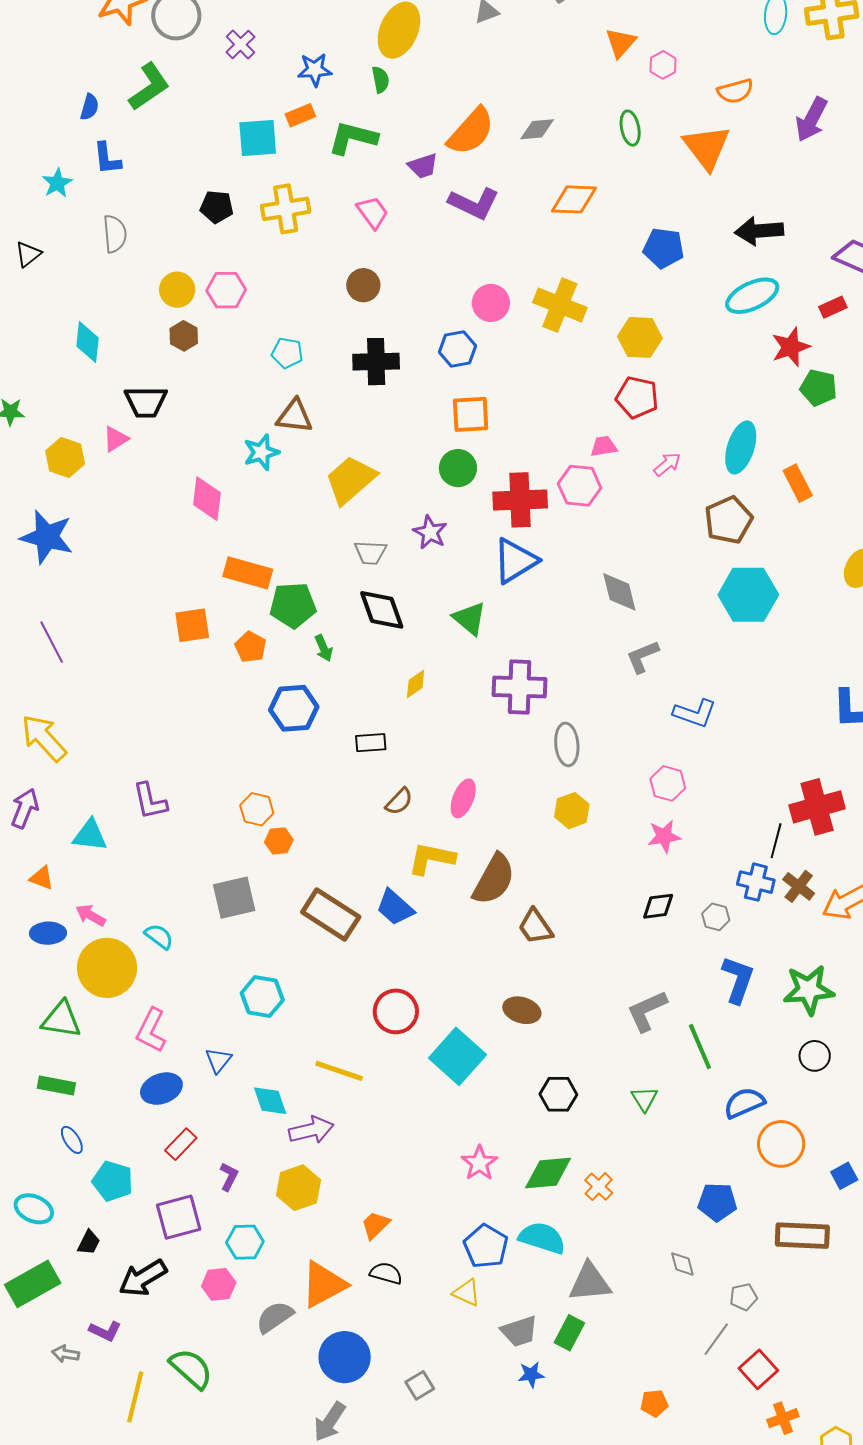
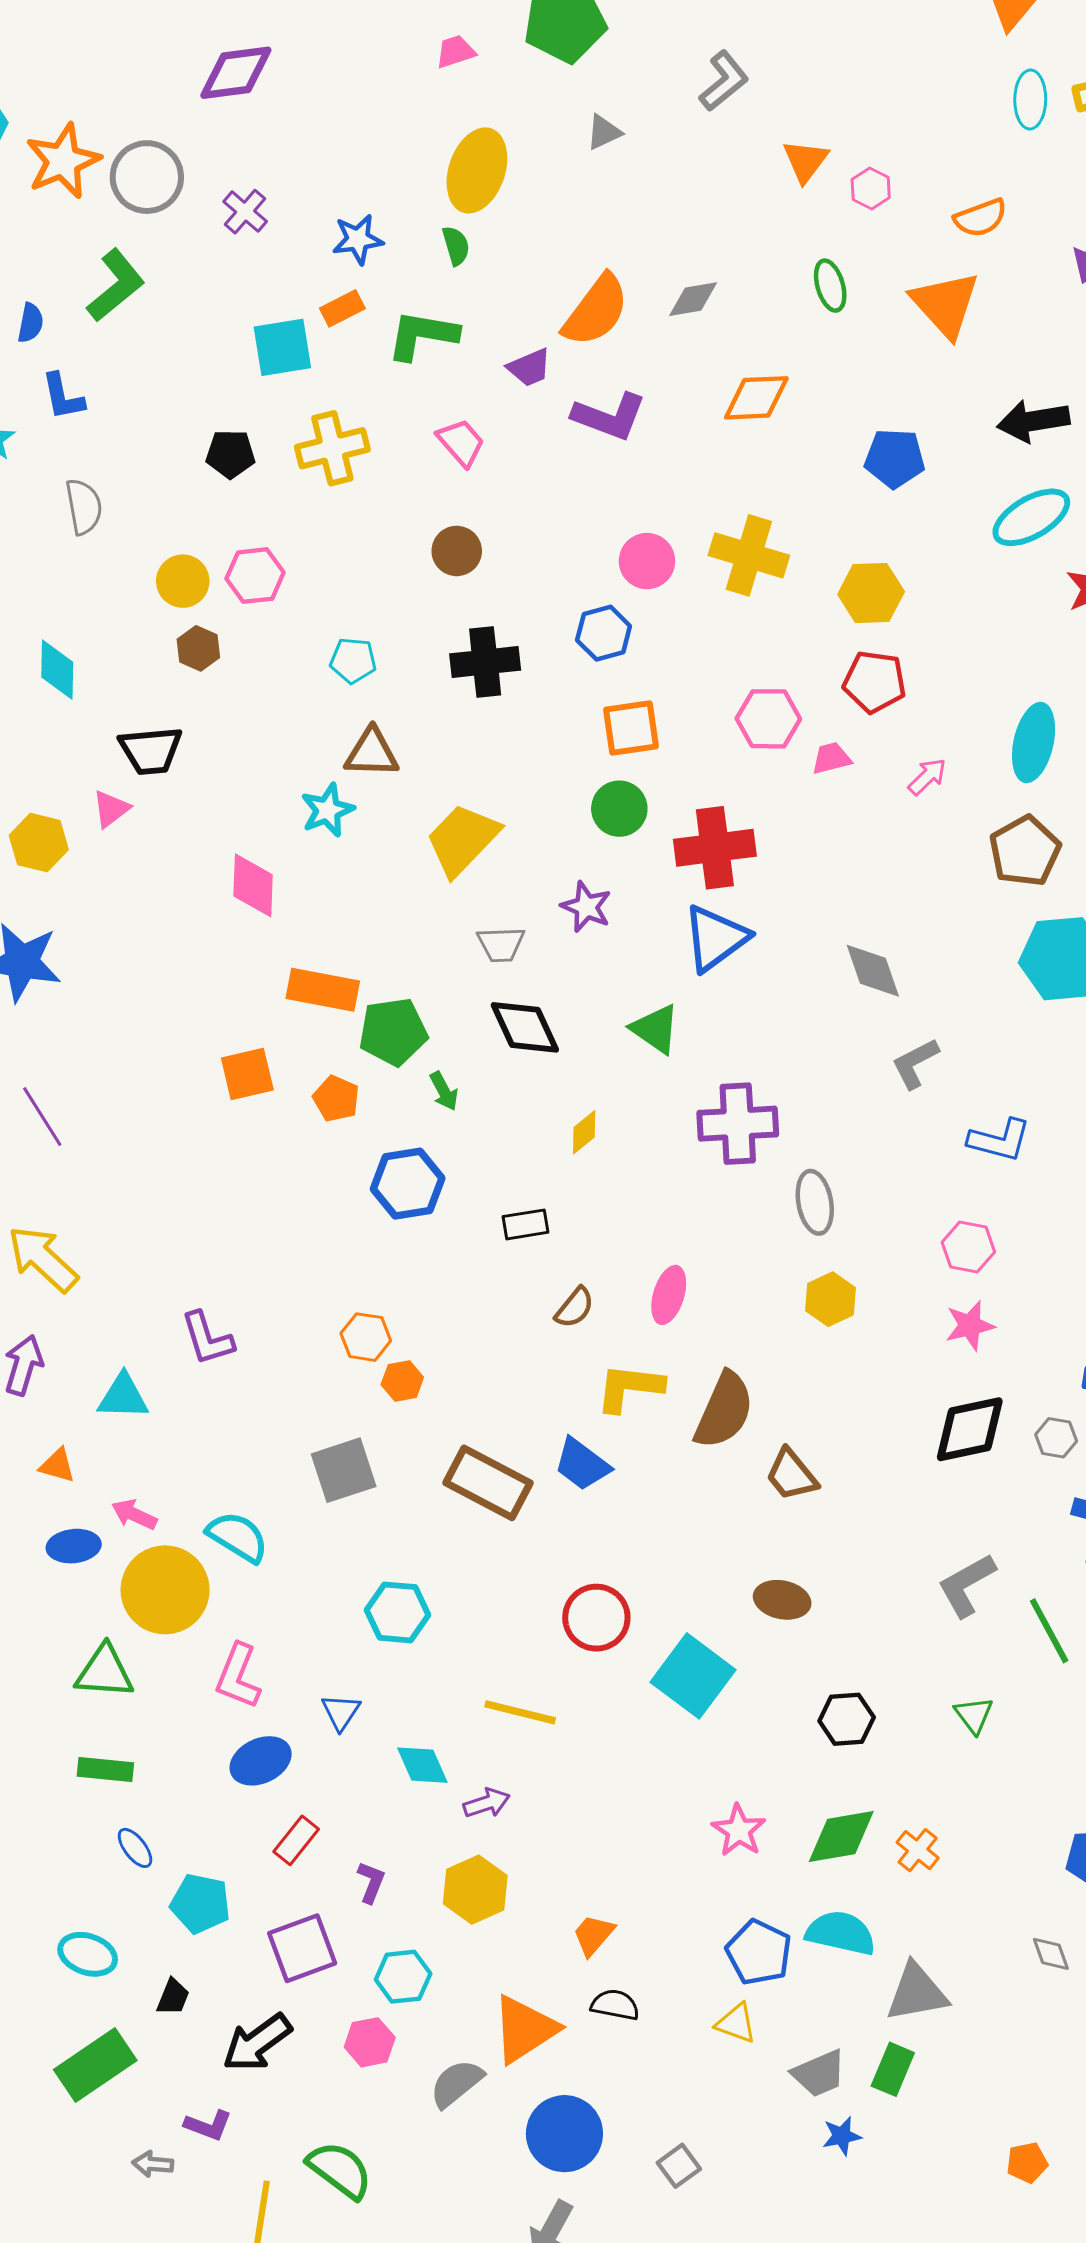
pink hexagon: (580, 486) -> (768, 719), moved
black diamond: (658, 906) -> (970, 1429), size x1.6
cyan semicircle: (159, 936) -> (238, 1537), size x1.4
purple arrow: (311, 1130) -> (487, 1803), size x0.7

